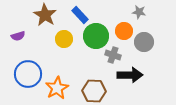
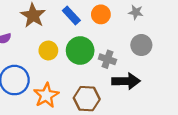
orange circle: (124, 31) -> (101, 14), moved
green circle: (96, 36) -> (80, 51), moved
yellow circle: (64, 39) -> (48, 51), moved

